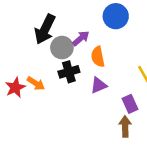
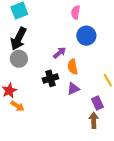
black arrow: (45, 29) -> (18, 39), moved
gray circle: (62, 48) -> (19, 59), moved
orange arrow: (36, 83) -> (17, 106), moved

